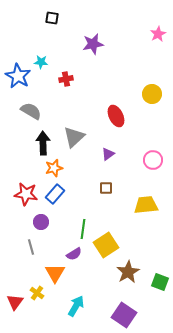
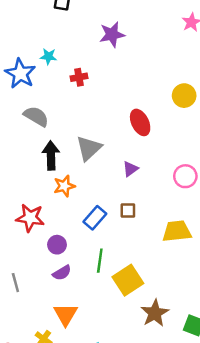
blue rectangle: (55, 194) -> (95, 218), moved
purple circle: (41, 222) -> (57, 245), moved
gray line: (31, 247) -> (15, 283), moved
purple semicircle: (74, 254) -> (62, 273), moved

